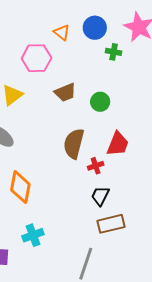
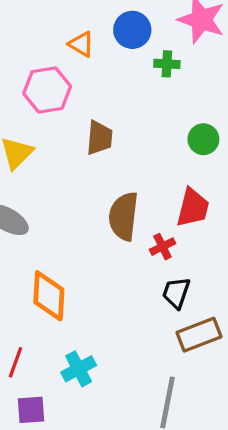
brown trapezoid: (65, 92) -> (99, 138), turned -55
green circle: (100, 102) -> (203, 139), moved

